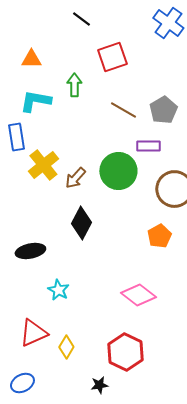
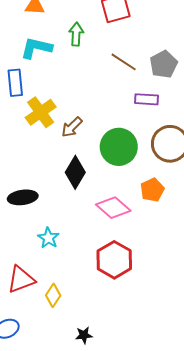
green circle: (118, 171) -> (119, 147), moved
pink diamond: (138, 295) -> (113, 208), moved
red hexagon: (125, 352) -> (114, 260), moved

